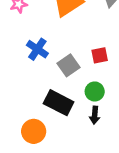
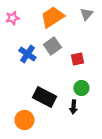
gray square: (69, 65) -> (52, 46), moved
green circle: (95, 92) -> (81, 88), moved

